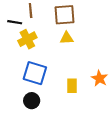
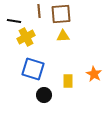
brown line: (31, 11) -> (39, 11), moved
black circle: (32, 101) -> (44, 95), moved

